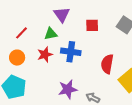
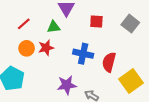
blue cross: (71, 52) -> (83, 54), moved
orange circle: (17, 58) -> (27, 48), moved

